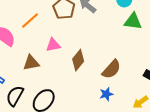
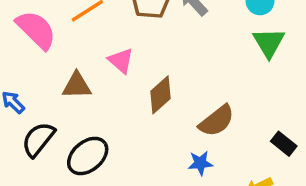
green triangle: (133, 21) -> (269, 43), turned 42
pink triangle: (53, 45) -> (121, 61), turned 42

